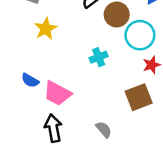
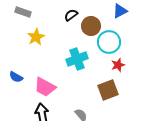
cyan cross: (99, 57) -> (77, 59), size x1.5
blue semicircle: (30, 80) -> (16, 77), moved

